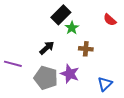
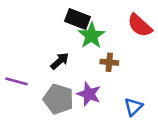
black rectangle: (61, 15) -> (78, 19), turned 66
red semicircle: (110, 20) -> (140, 25), size x1.5
green star: (72, 28) -> (91, 36), size x1.5

